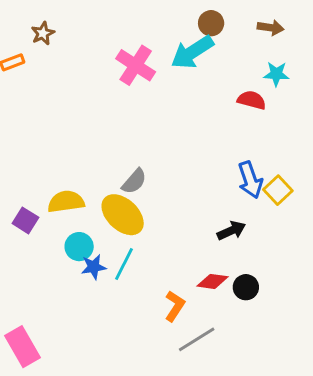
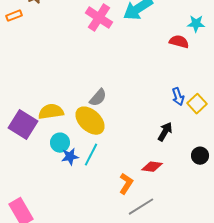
blue arrow: (250, 180) -> (178, 97), size x0.7
purple square: (25, 220) -> (23, 125), size x1.6
black arrow: (231, 231) -> (165, 132), turned -36
black circle: (246, 287) -> (200, 156), moved

